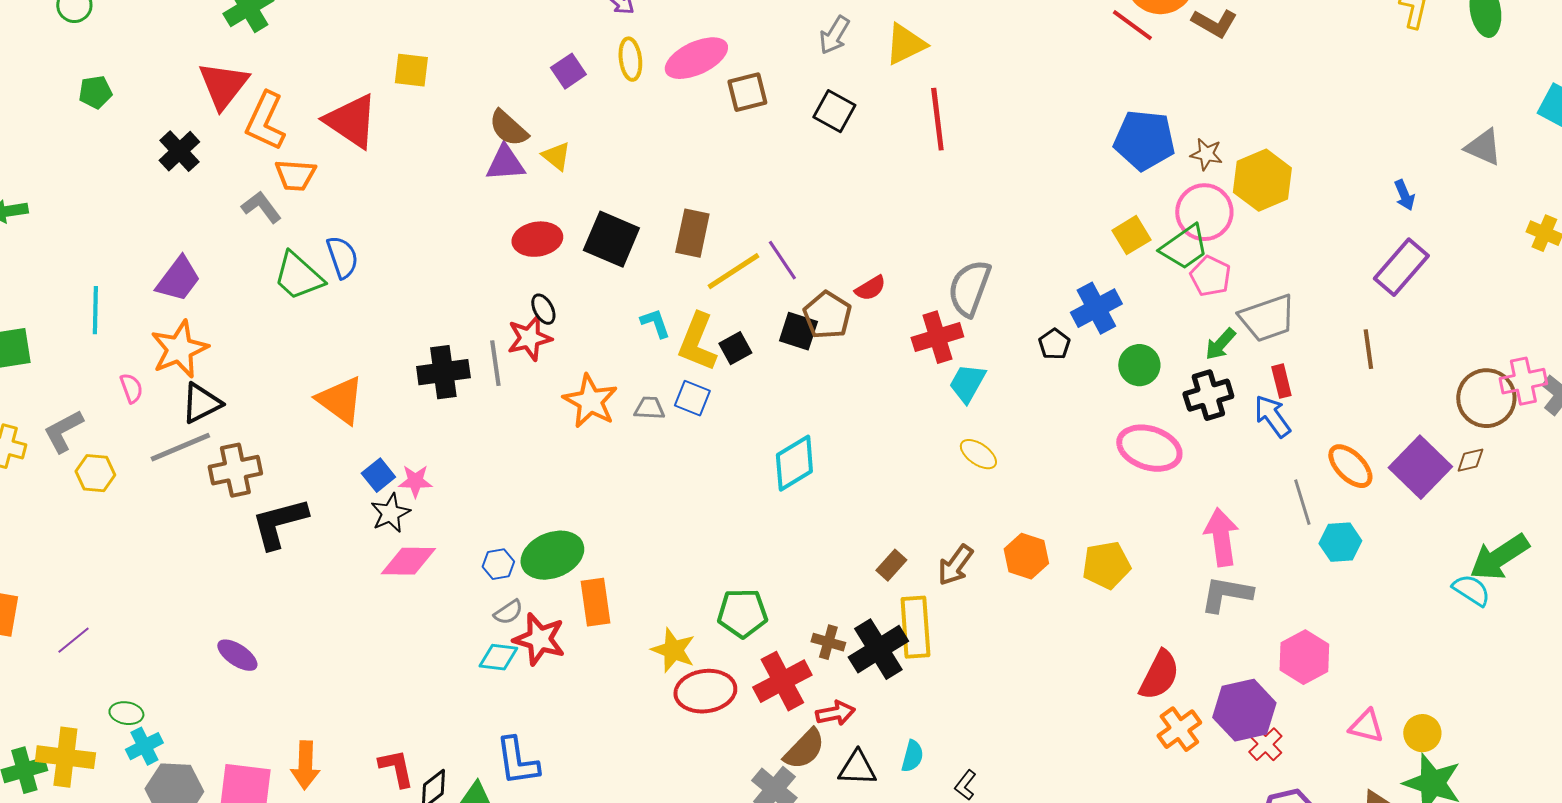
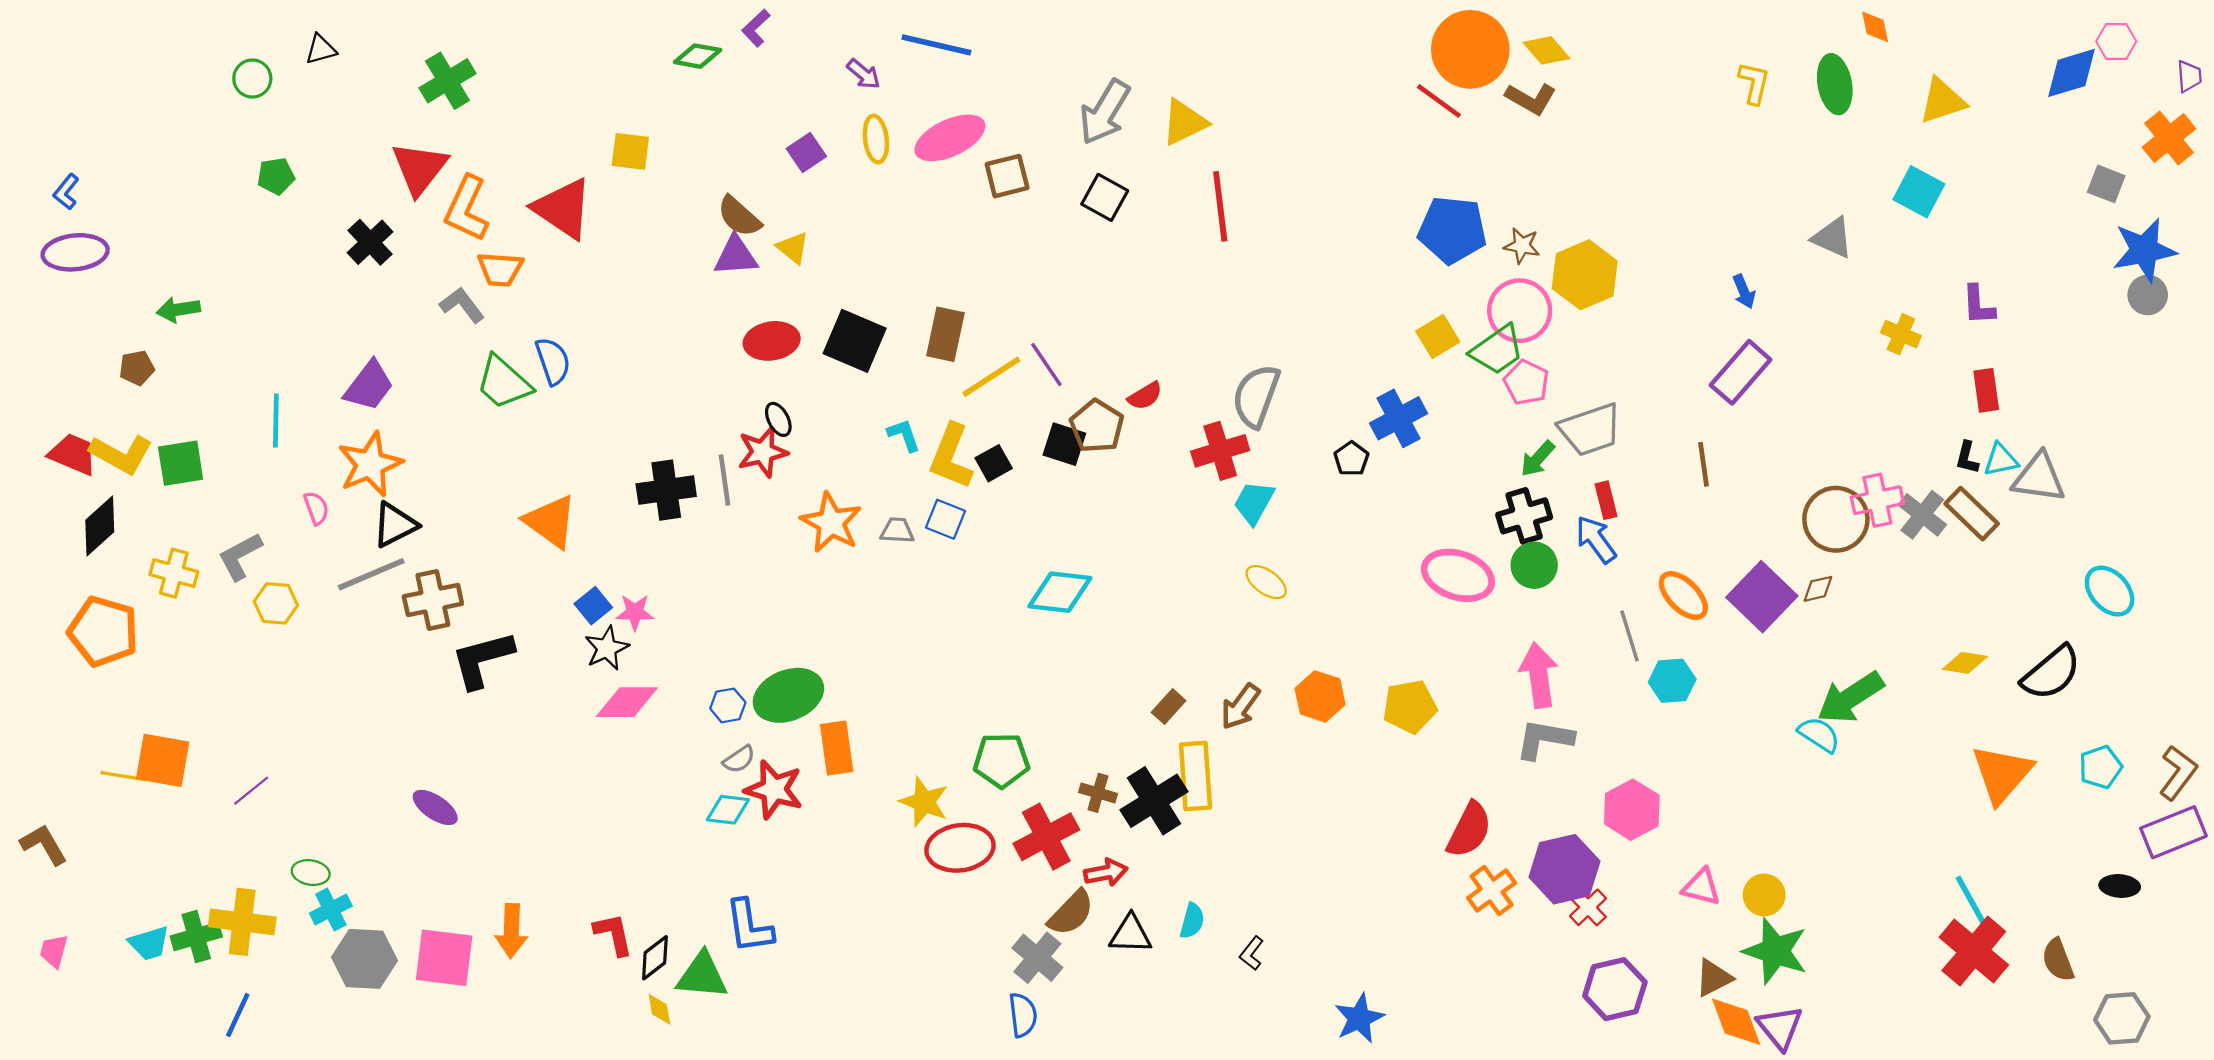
gray arrow: (834, 35) -> (1105, 112), size x1.5
green circle: (1139, 365) -> (1534, 565), moved
cyan diamond: (794, 463) -> (1060, 592), turned 38

